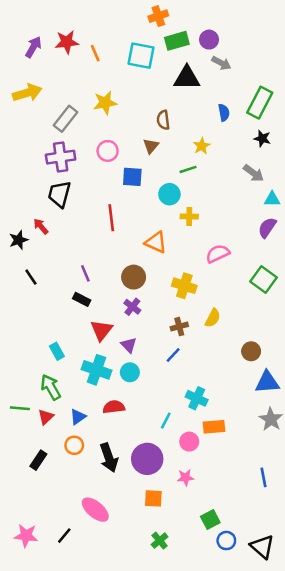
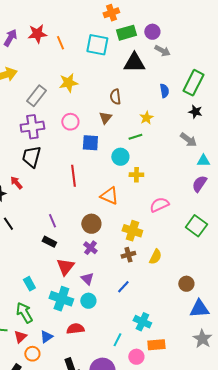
brown cross: (179, 327) -> (128, 255), moved
orange circle: (74, 445) -> (32, 354), moved

